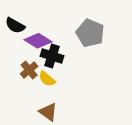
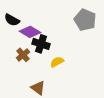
gray pentagon: (90, 33) -> (85, 20), moved
yellow semicircle: (47, 79) -> (57, 62), moved, turned 112

